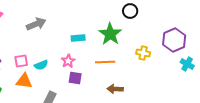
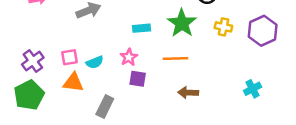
yellow cross: (143, 53) -> (223, 27), moved
cyan cross: (187, 64) -> (253, 89), moved, turned 32

